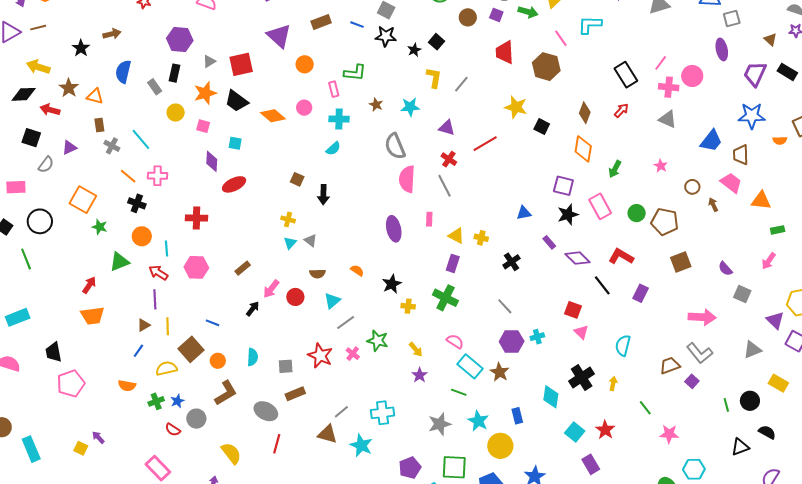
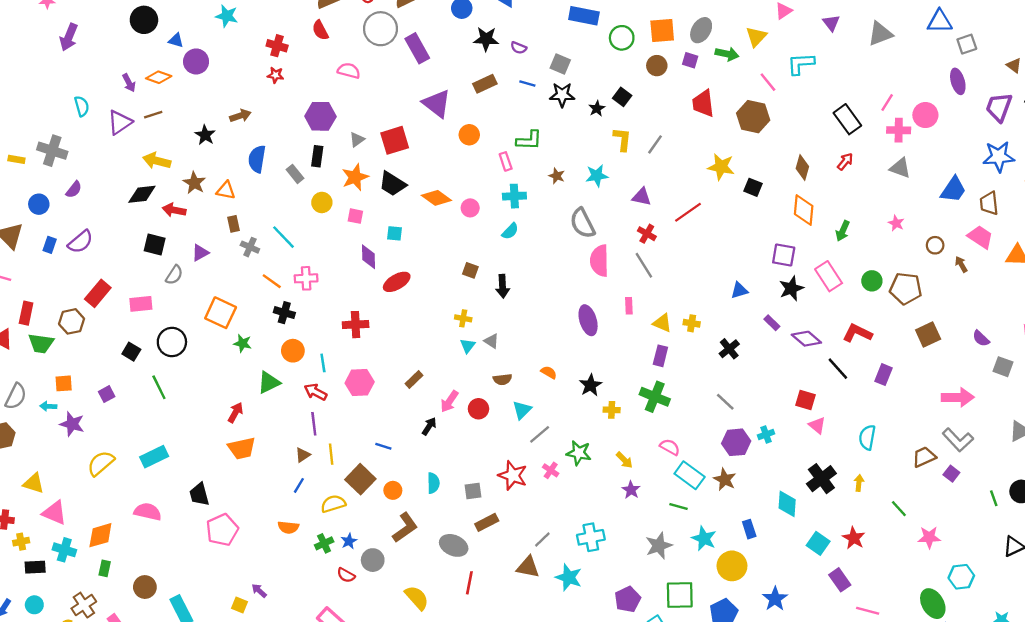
pink circle: (304, 108) -> (470, 208), moved

